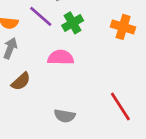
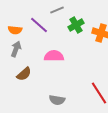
green cross: (73, 23) -> (76, 25), moved

